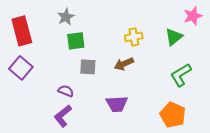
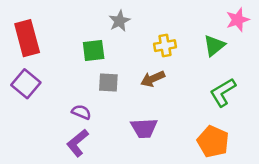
gray star: (66, 17) -> (119, 21), moved

